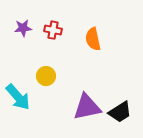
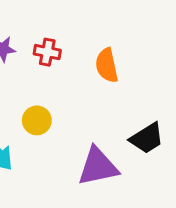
black trapezoid: (120, 112) -> (147, 138), moved

